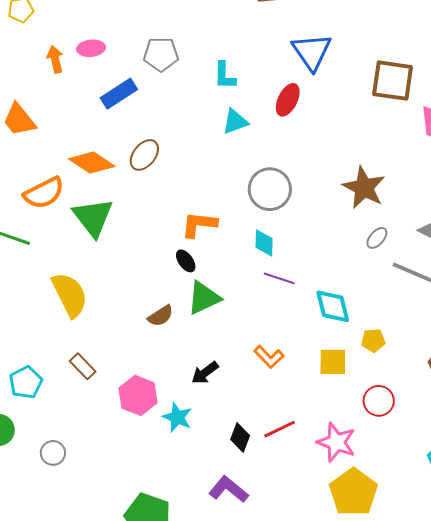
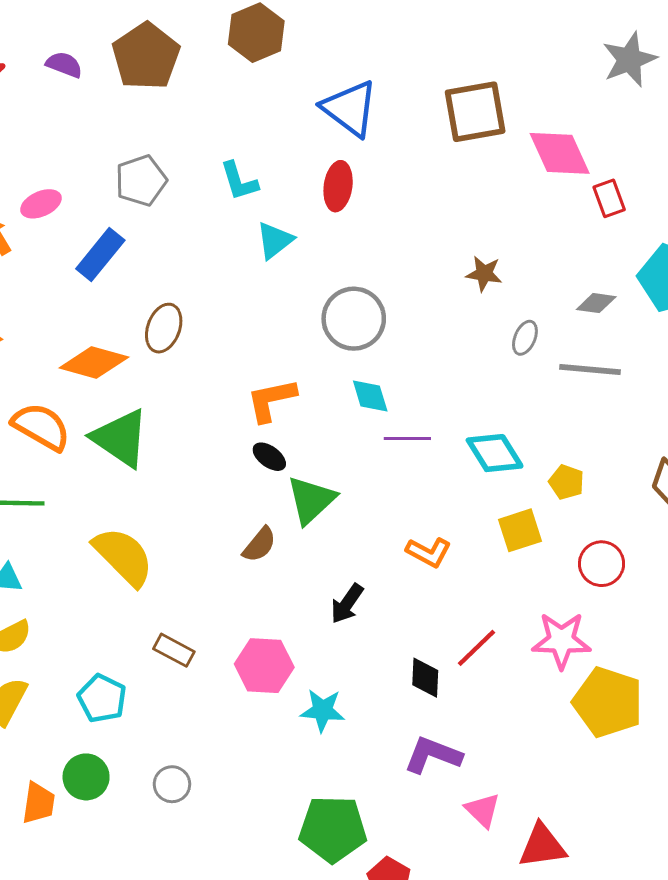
brown star: (364, 188) -> (484, 274), size x0.6
orange semicircle: (44, 193) -> (41, 427), turned -105
yellow pentagon: (373, 340) -> (566, 482), turned -30
cyan star: (177, 417) -> (323, 710), moved

